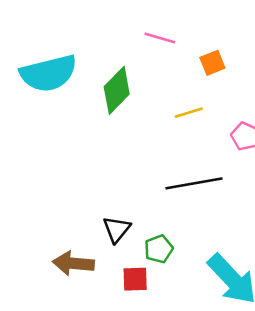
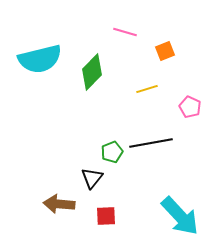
green pentagon: (159, 249) -> (112, 152), moved

